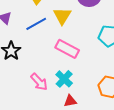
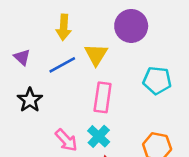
pink rectangle: (67, 49) -> (103, 97), turned 70

